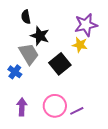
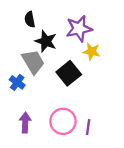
purple star: (86, 25) -> (79, 29), moved
purple line: (77, 111) -> (88, 127), turned -56

